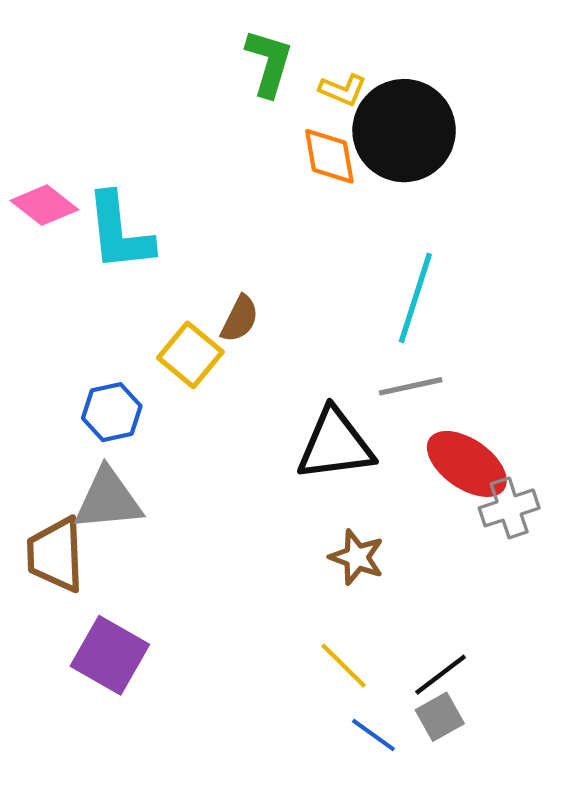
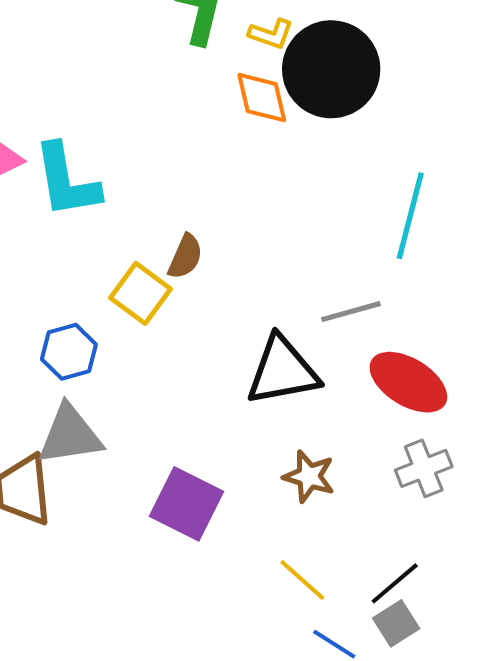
cyan line: (415, 298) -> (410, 216), moved
gray cross: (509, 508) -> (424, 468), moved
purple square: (110, 655) -> (186, 504), moved

